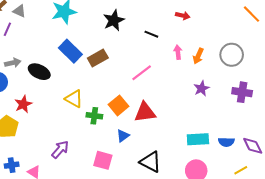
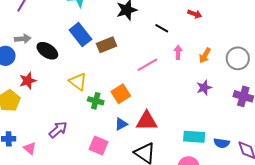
pink arrow: (178, 52) -> (178, 52), moved
red triangle: (145, 112) -> (147, 121), moved

